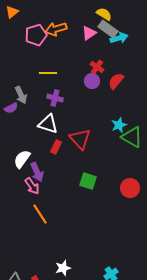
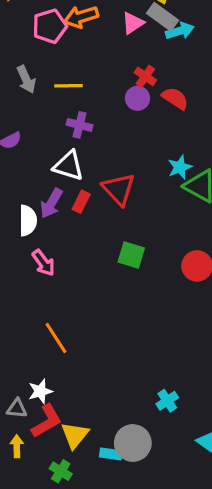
red semicircle: (116, 81) -> (175, 98), turned 84
gray arrow: (21, 95) -> (26, 79), moved
white semicircle: (22, 159) -> (28, 220), turned 144
purple arrow: (37, 172) -> (51, 203), moved, turned 54
orange line: (40, 214) -> (56, 338), moved
white star: (63, 268) -> (40, 391), moved

